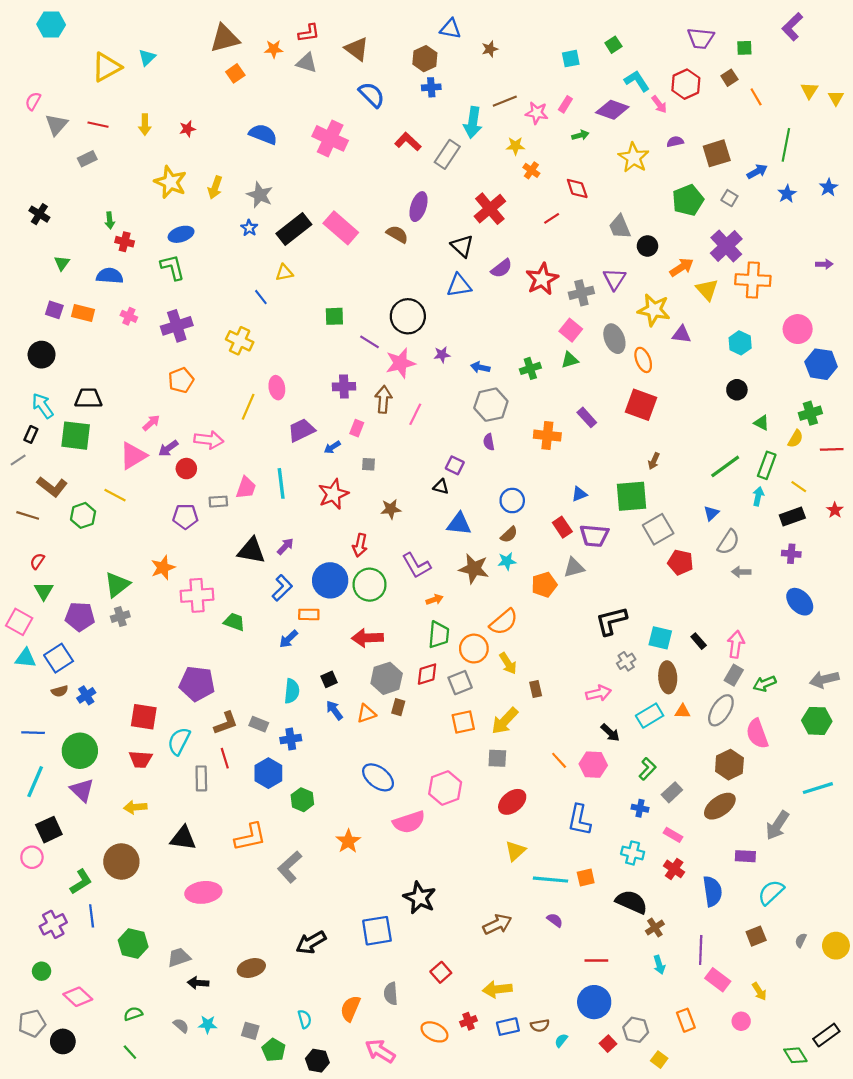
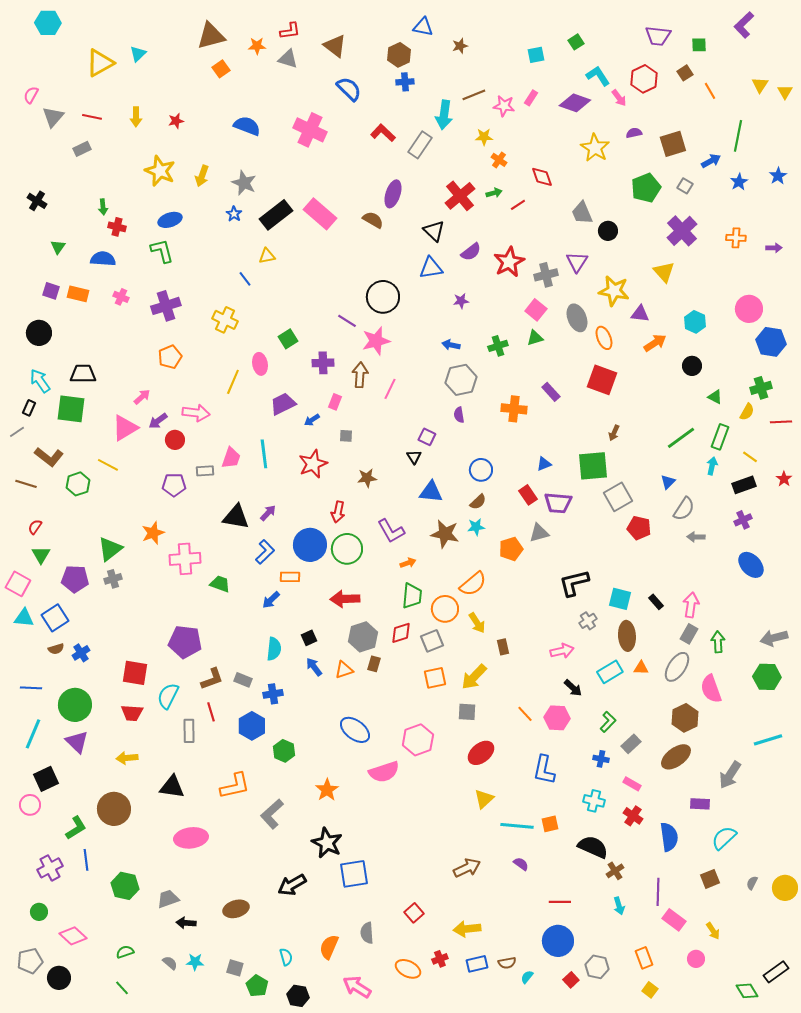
green arrow: (580, 135) -> (494, 193), moved
orange arrow: (682, 267) -> (655, 343), moved
orange cross: (753, 280) -> (736, 238), moved, size x0.6
green square: (334, 316) -> (288, 339), moved, turned -30
purple star: (442, 355) -> (461, 301), moved
black triangle: (441, 487) -> (414, 457), turned 42
purple cross: (791, 554) -> (743, 520), turned -30
green arrow: (765, 684) -> (718, 642), turned 110
black star: (420, 898) -> (327, 843), moved
yellow square: (659, 1060) -> (650, 990), moved

